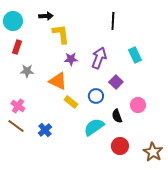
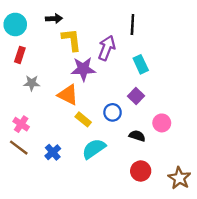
cyan rectangle: (135, 55) -> (141, 64), moved
purple arrow: (99, 58) -> (107, 48), moved
purple star: (71, 59) -> (83, 69), size x1.5
black semicircle: (117, 116) -> (137, 136), turned 128
cyan semicircle: (94, 127) -> (94, 149), moved

